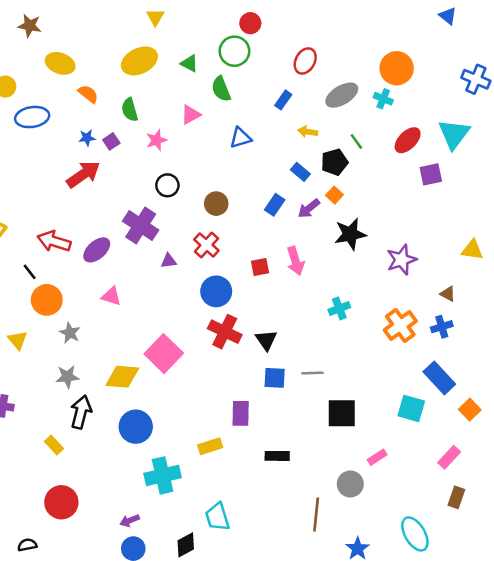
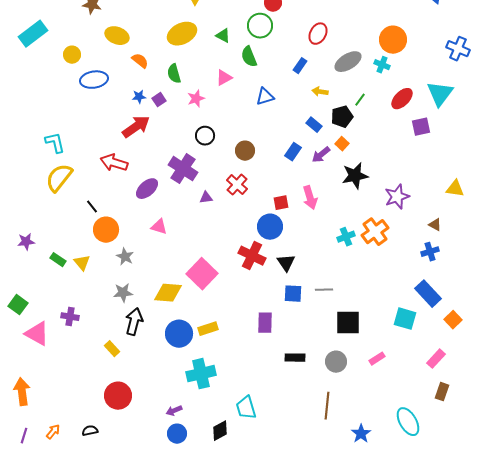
green line: (356, 141) -> (360, 100), turned 72
red arrow: (54, 241) -> (114, 163), moved
blue circle: (216, 291) -> (270, 227), moved
orange cross: (400, 325) -> (375, 232), moved
yellow rectangle: (210, 446) -> (208, 329), moved
gray circle: (350, 484) -> (336, 362), moved

